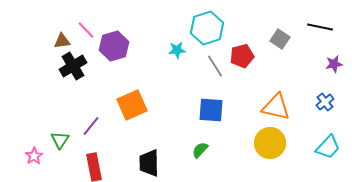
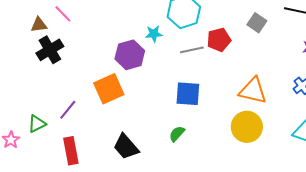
purple hexagon: (114, 46) -> (130, 55), moved
gray line: (215, 66) -> (192, 50), turned -70
green triangle: (60, 140) -> (37, 124), turned 30
black trapezoid: (149, 163) -> (126, 147), turned -40

